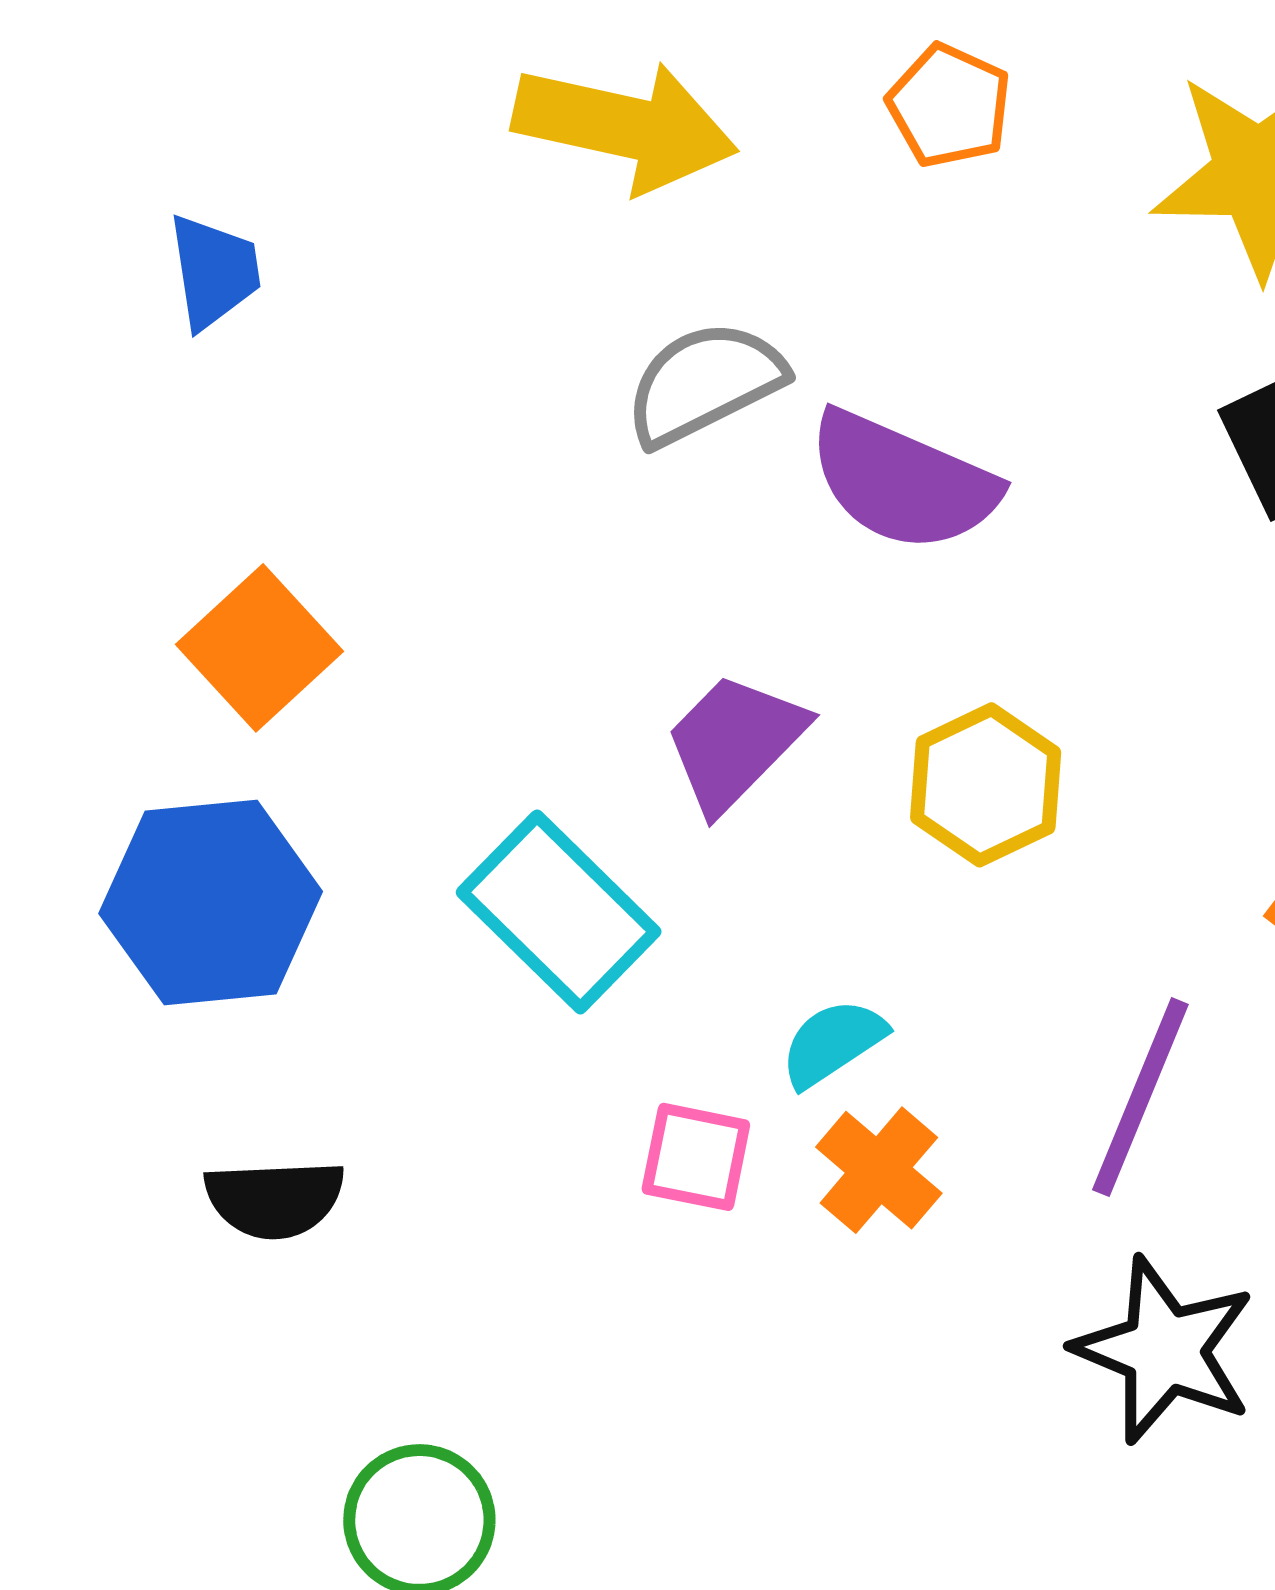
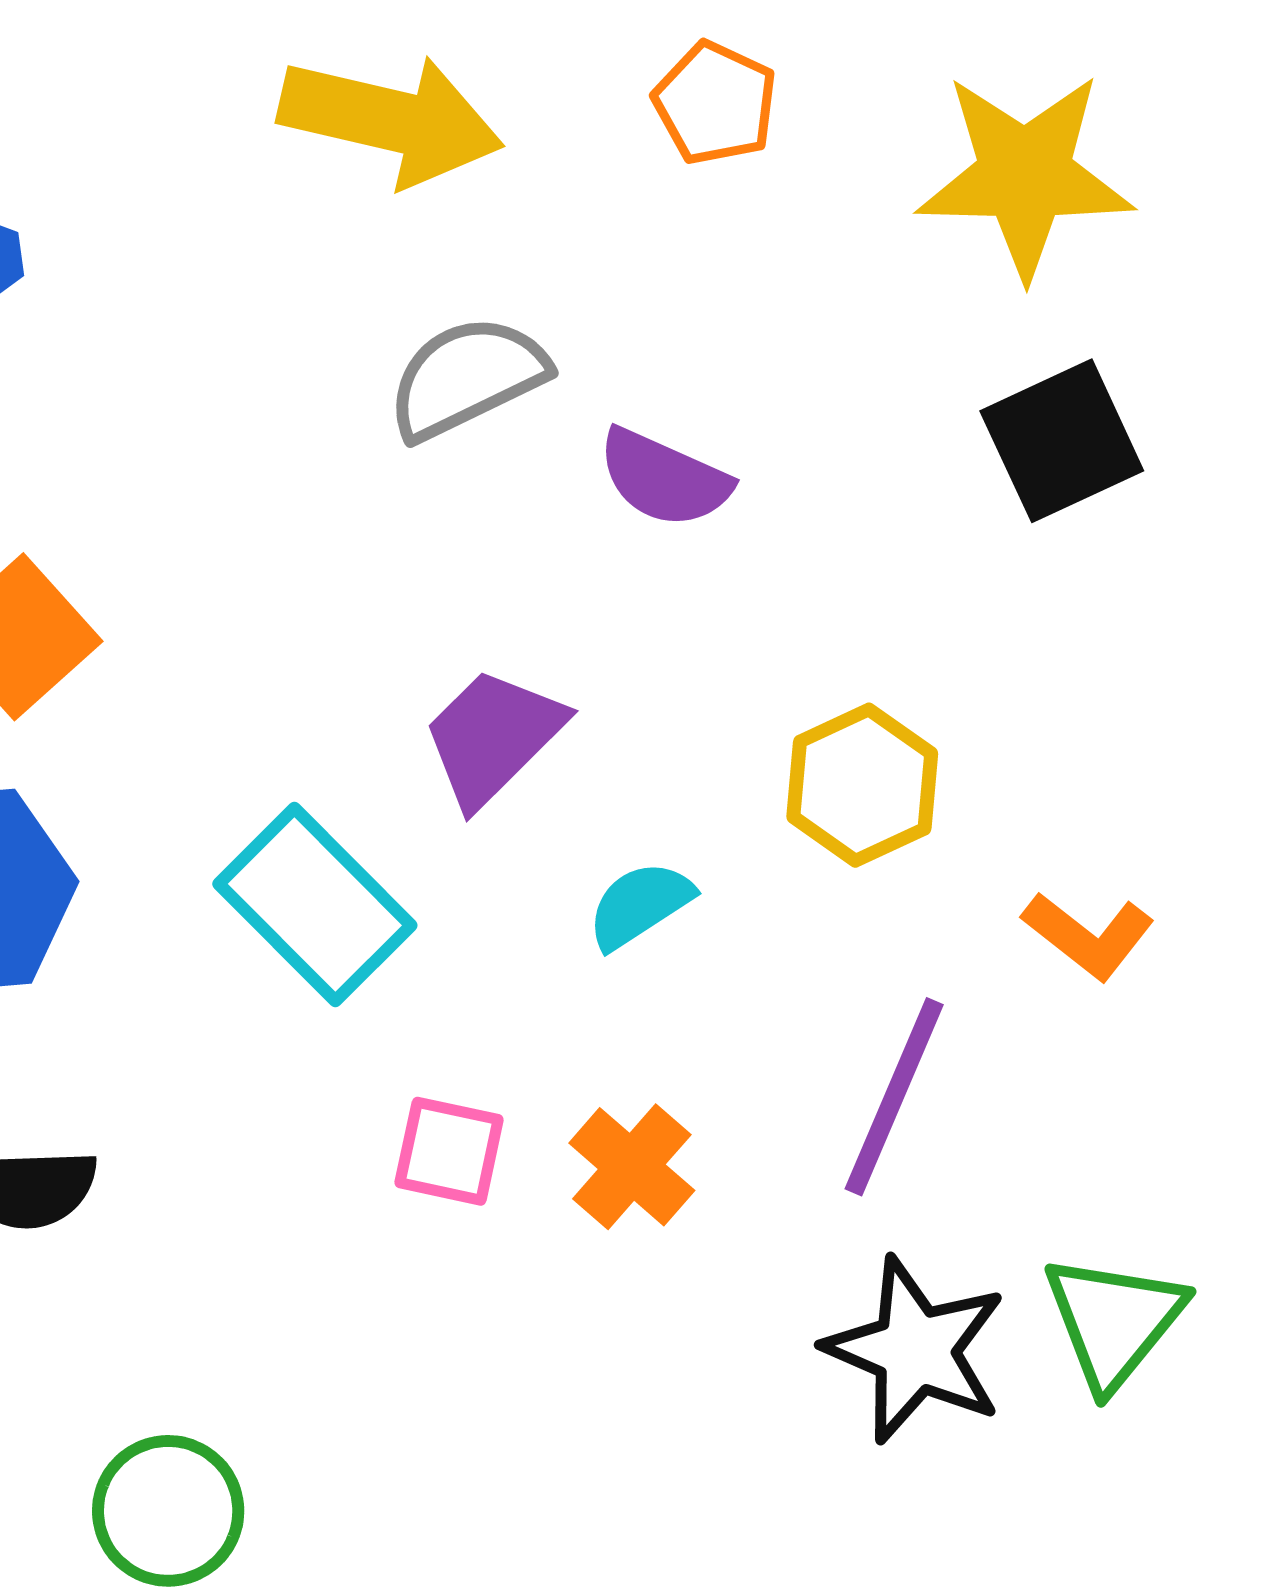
purple semicircle: (903, 481) -> (664, 478), size x0.7
yellow hexagon: (986, 785) -> (862, 785), moved
cyan semicircle: (833, 1043) -> (640, 905), moved

